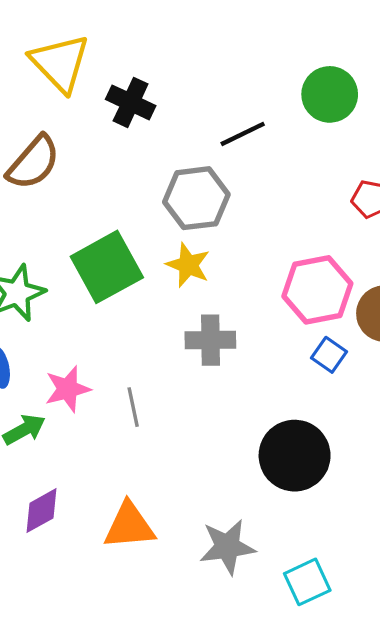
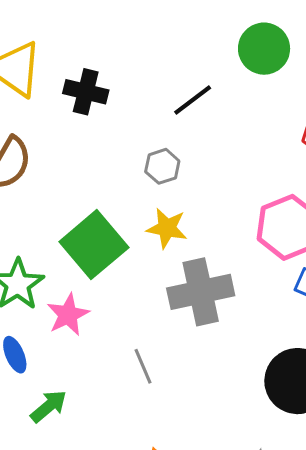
gray hexagon: (196, 198) -> (162, 166), size x0.6
gray cross: (210, 340) -> (201, 292), size x1.4
pink star: (68, 389) -> (68, 315), moved

